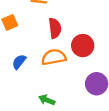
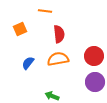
red circle: (83, 46) -> (94, 56), moved

